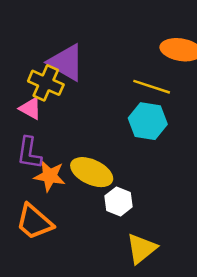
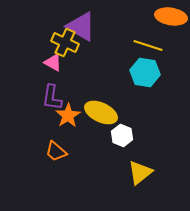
orange star: (50, 176) -> (68, 115), turned 30
orange trapezoid: (34, 222) -> (56, 151), size x0.7

